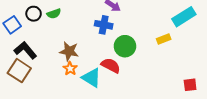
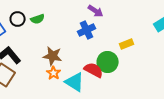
blue cross: (104, 25) -> (87, 30), turned -36
yellow rectangle: (164, 39) -> (127, 44), moved
green circle: (125, 46) -> (108, 62), moved

